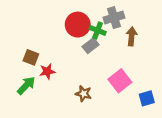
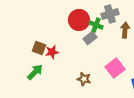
red star: (47, 71) -> (52, 52), moved

